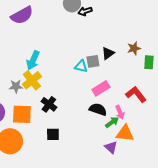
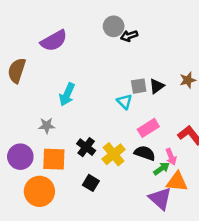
gray square: (93, 61) -> (139, 86), moved
cyan triangle: (81, 66) -> (124, 102), turned 32
yellow cross: (32, 80) -> (114, 154), moved
black square: (53, 134) -> (91, 183), turned 32
purple triangle: (111, 147) -> (160, 198), size x1.5

